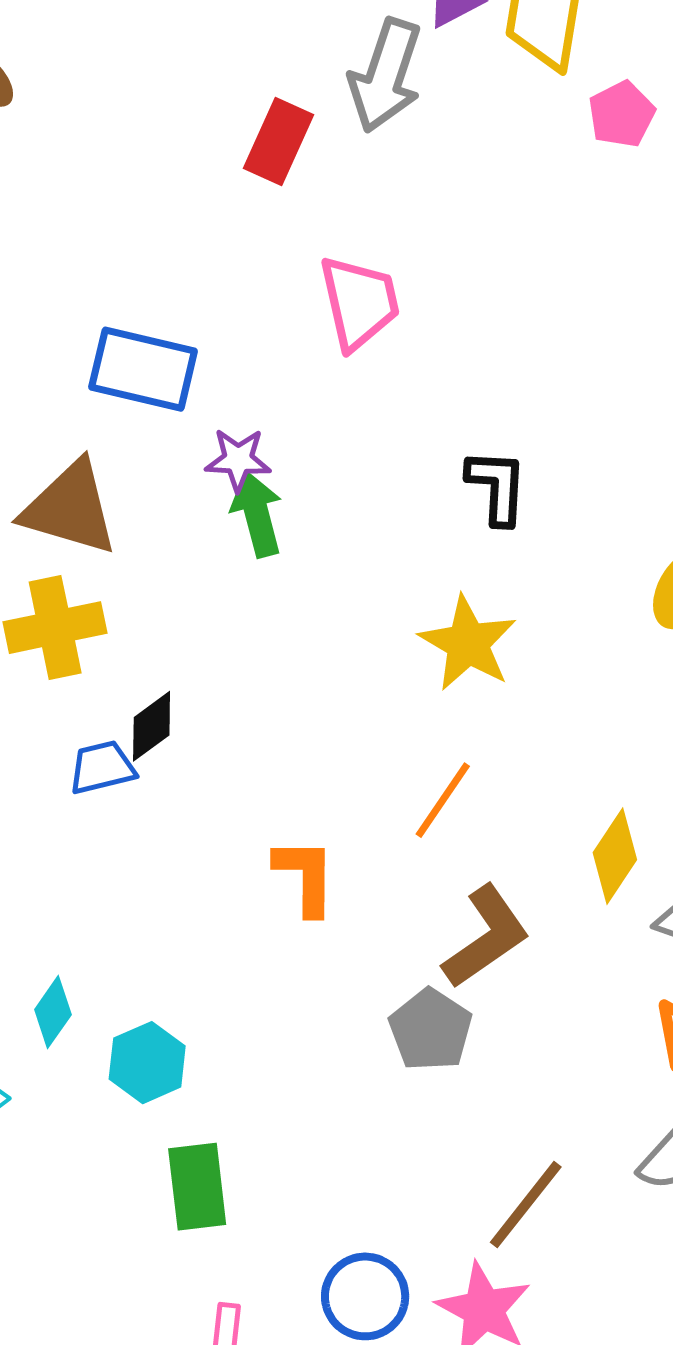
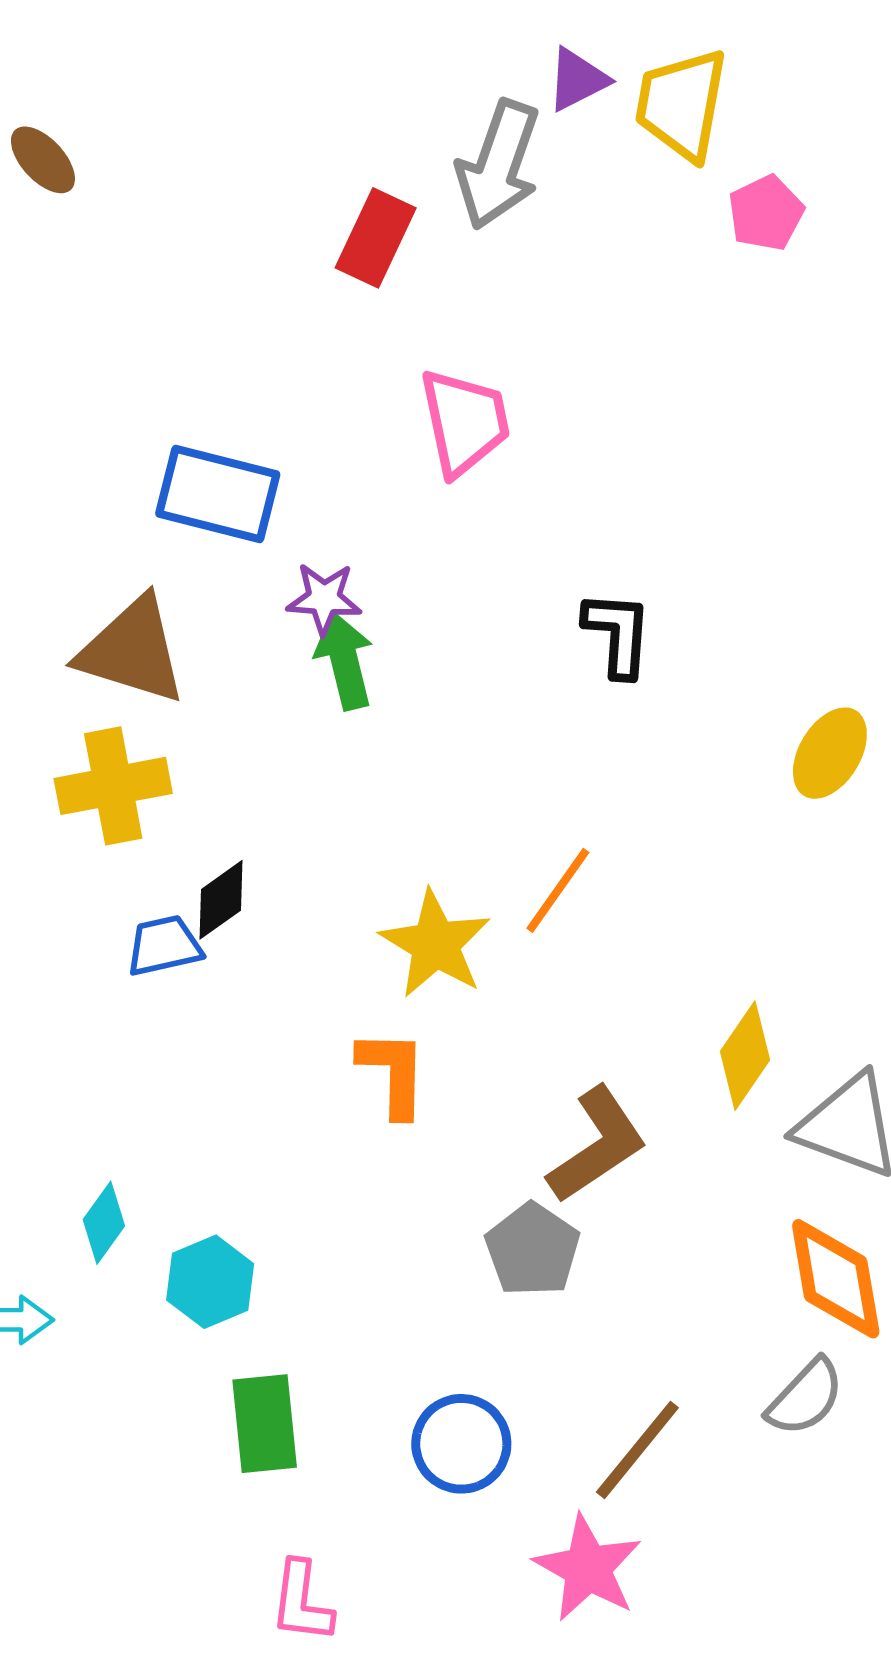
yellow star: (468, 643) -> (435, 944), moved
orange line: (443, 800) -> (558, 890), moved
blue circle: (365, 1296) -> (461, 1444), moved

